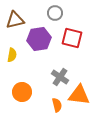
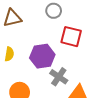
purple hexagon: (39, 39) -> (42, 56), moved

